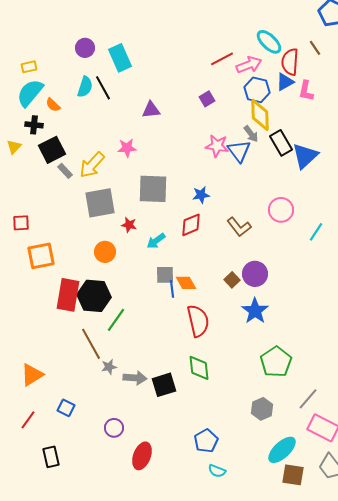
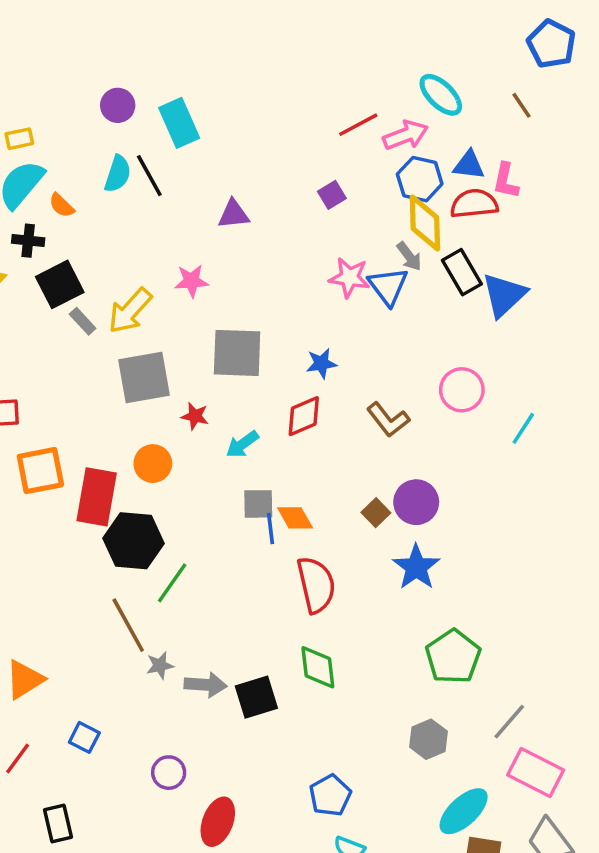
red semicircle: (290, 62) -> (474, 204), moved, turned 80
blue triangle: (285, 82) -> (469, 165), turned 36
red rectangle: (68, 295) -> (97, 497), moved

